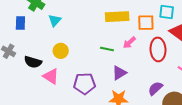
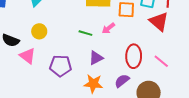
red ellipse: (158, 49) -> (134, 56), moved
purple semicircle: (155, 88) -> (122, 81), moved

